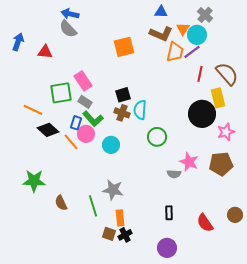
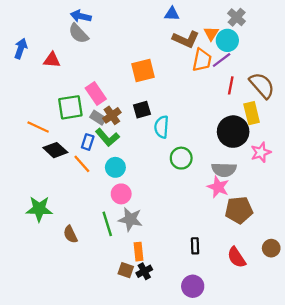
blue triangle: (161, 12) -> (172, 14), moved
orange square: (124, 47) -> (143, 70), moved
brown cross: (122, 113) -> (112, 115), moved, turned 35
pink circle: (86, 134) -> (121, 194), moved
cyan circle: (111, 145) -> (115, 167), moved
brown pentagon: (221, 164) -> (239, 210), moved
gray semicircle: (174, 174) -> (224, 170), moved, size x1.5
green line: (93, 206) -> (107, 224), moved

